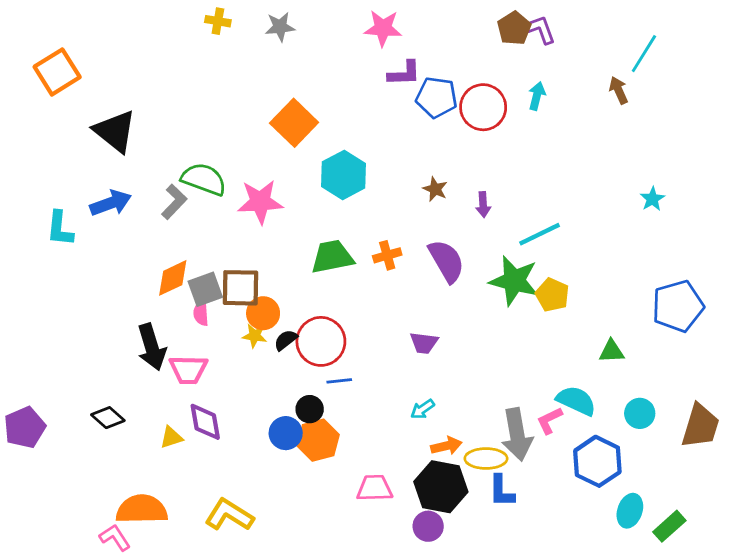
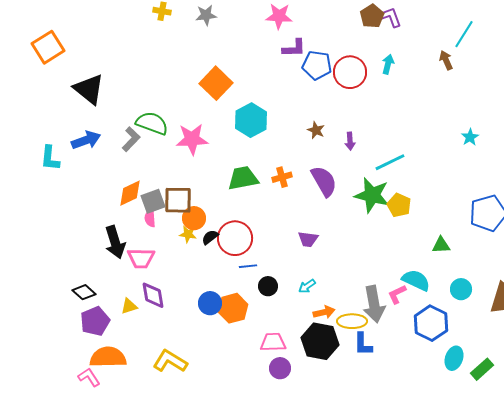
black circle: (310, 409) -> (268, 286), moved
purple pentagon: (25, 427) -> (95, 321), moved
purple circle: (428, 526) -> (280, 368), moved

